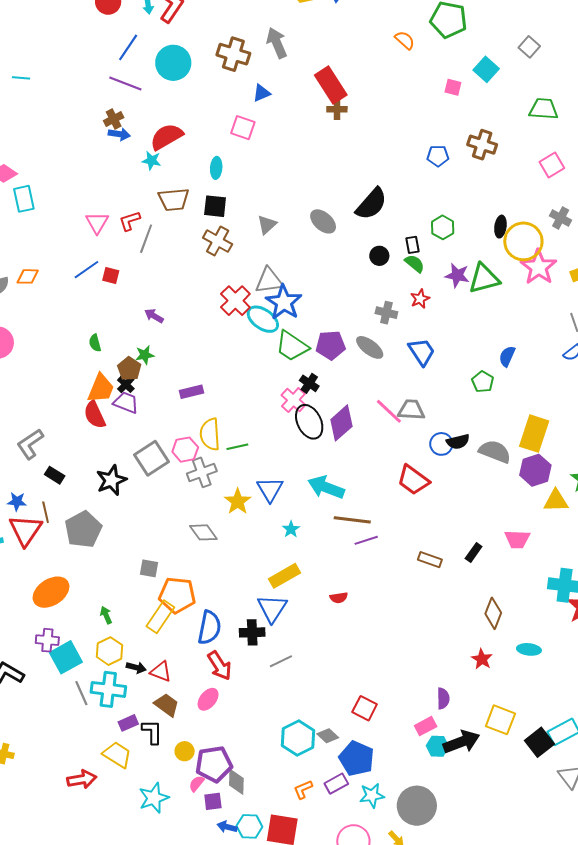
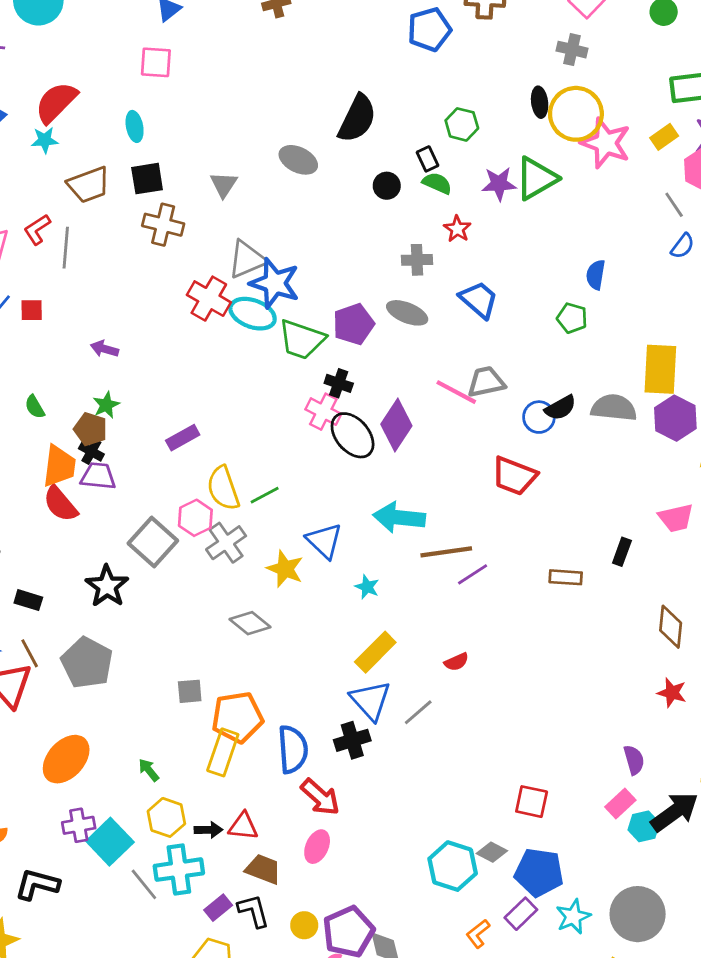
blue pentagon: (438, 156) -> (429, 29), size x1.4
gray cross: (561, 218) -> (572, 50), moved
gray line: (281, 661) -> (418, 712), moved

